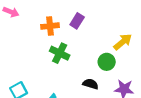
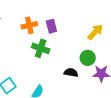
purple rectangle: (77, 21) -> (51, 26), moved, turned -40
green circle: (107, 62) -> (88, 58), moved

